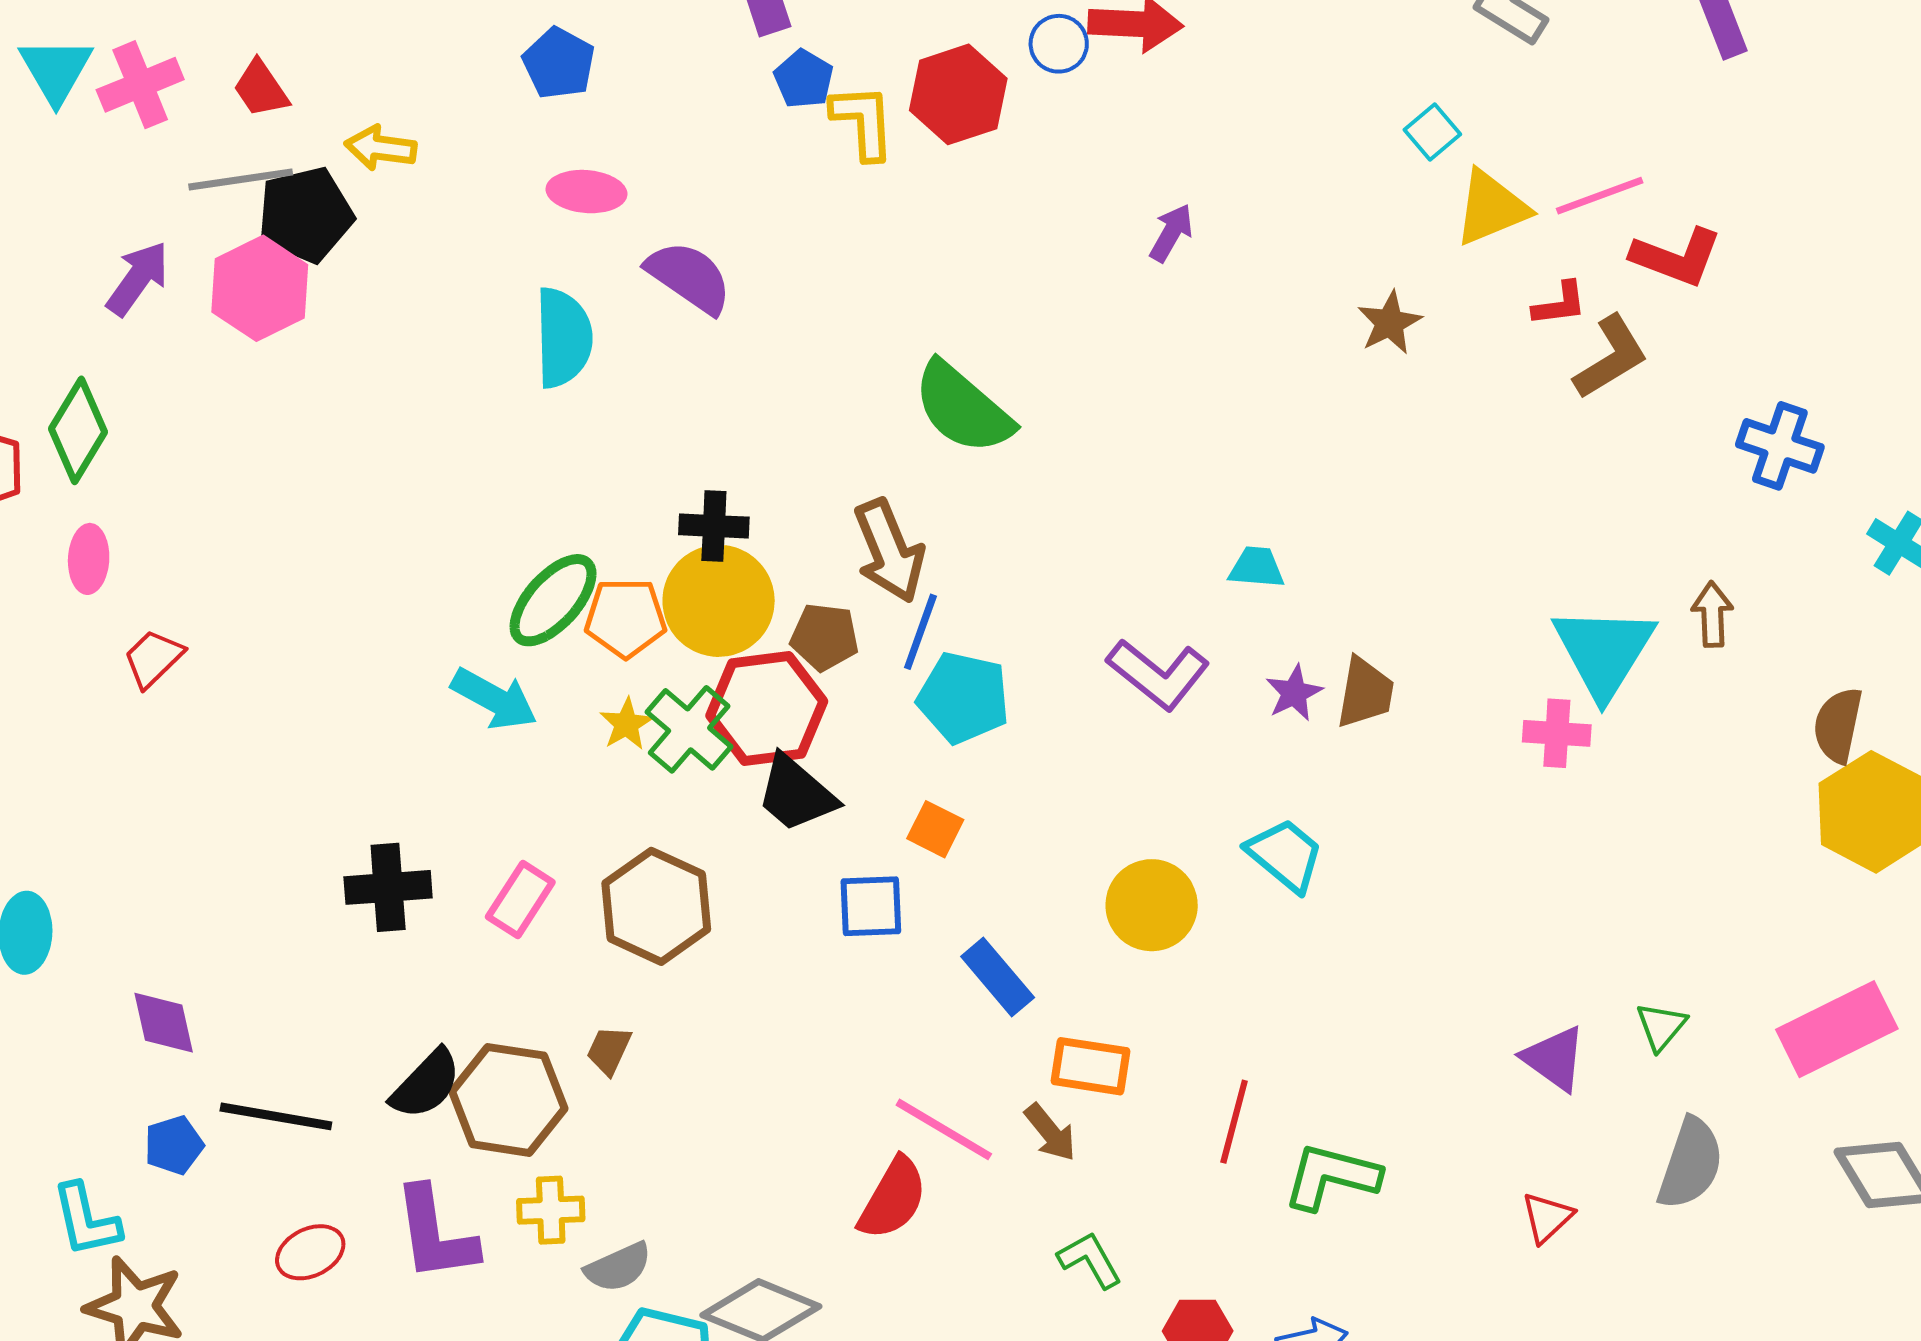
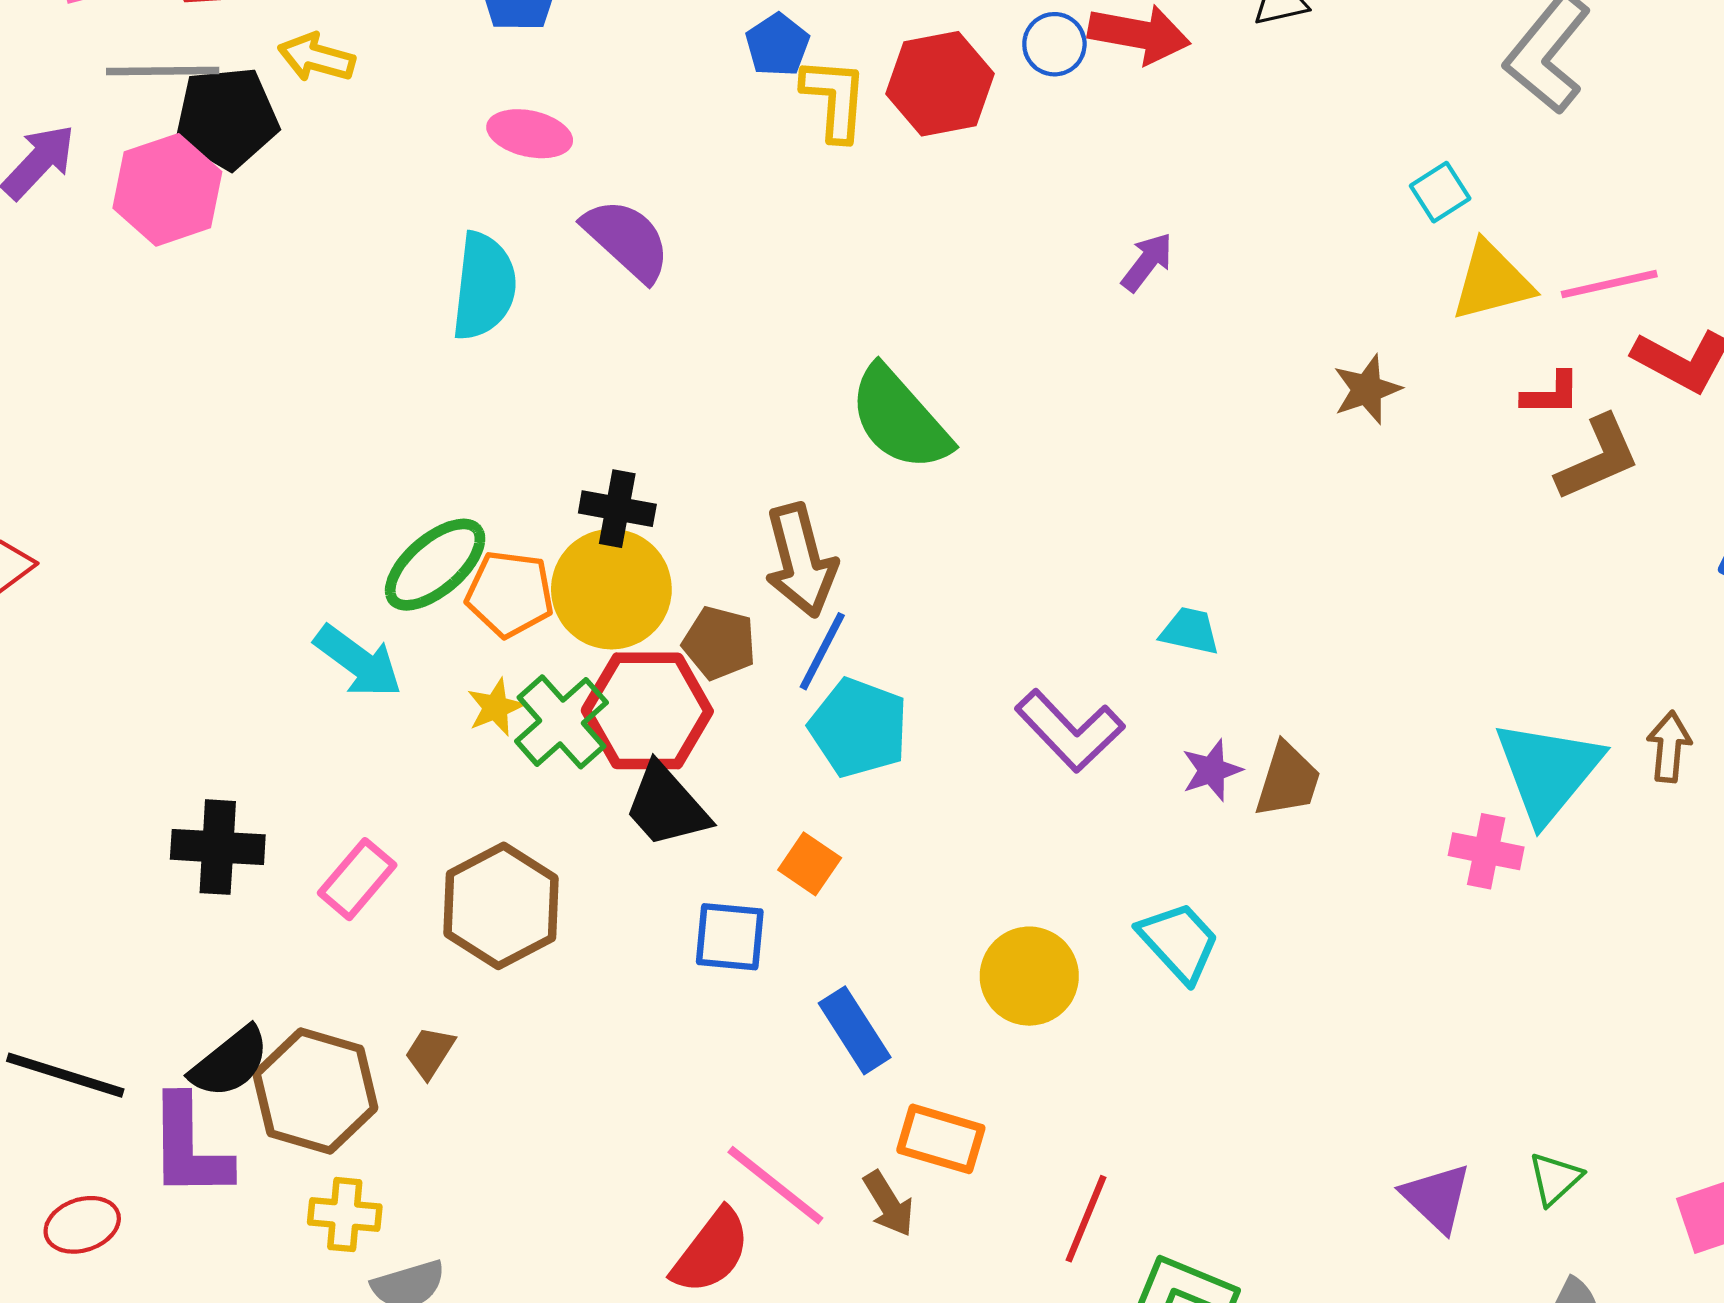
purple L-shape: (435, 1234) -> (189, 1147), moved

